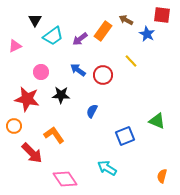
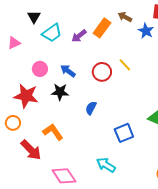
yellow line: (131, 61) -> (125, 65), moved
blue arrow: (78, 70) -> (68, 71), moved

